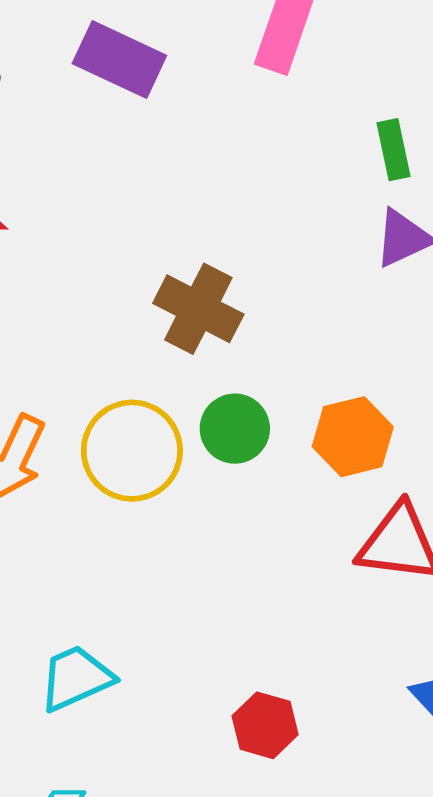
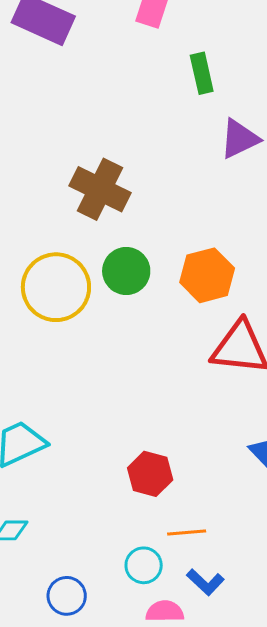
green rectangle: (394, 150) -> (202, 73), moved

